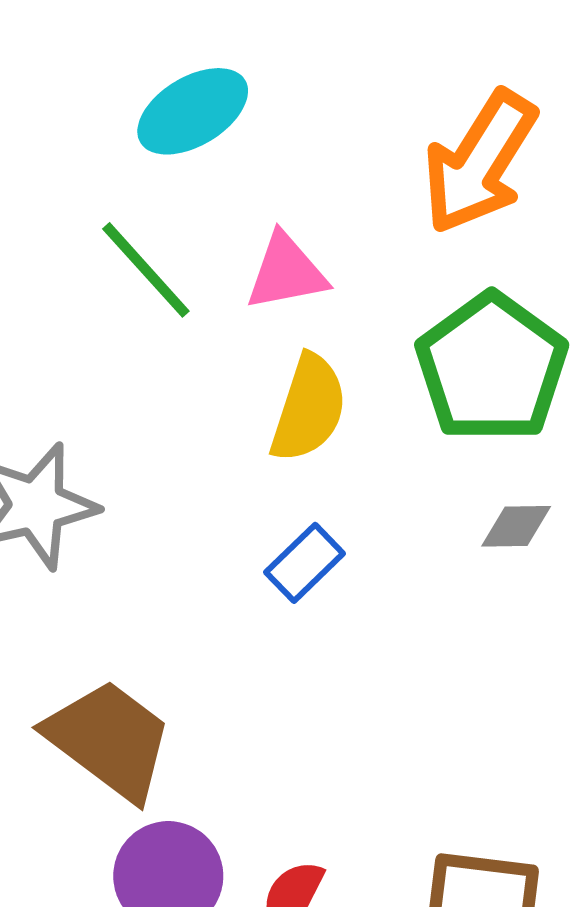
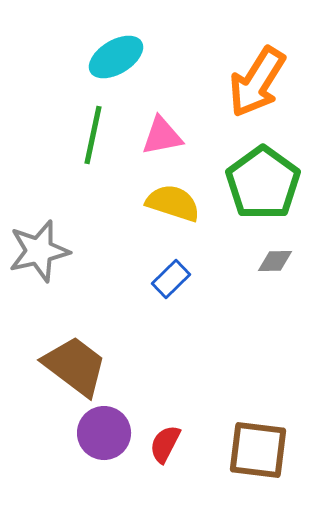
green line: (146, 270) -> (93, 135), turned 54
yellow semicircle: (309, 408) -> (173, 203), turned -90

